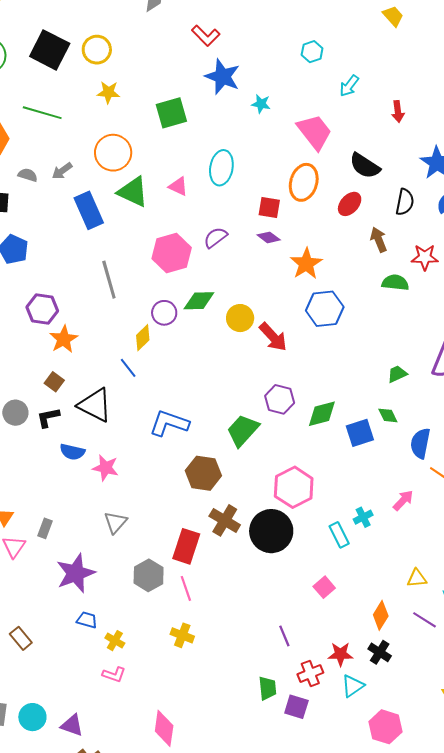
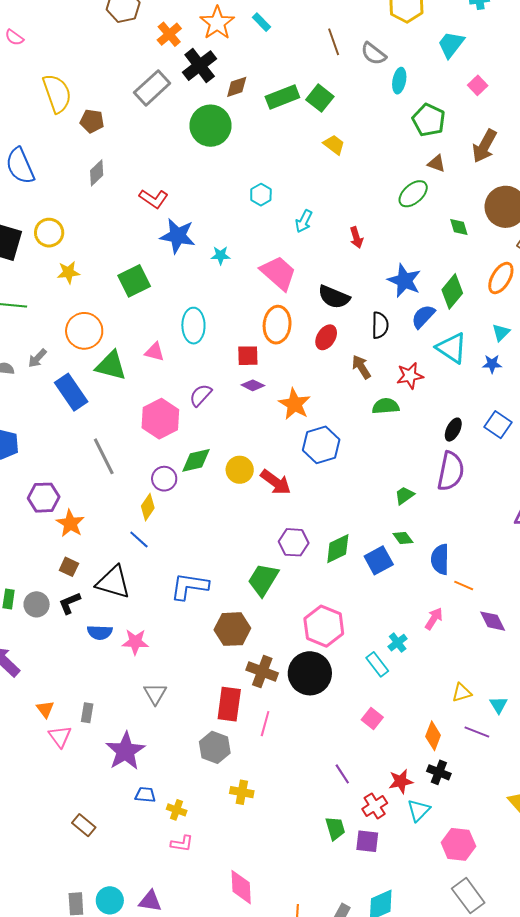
gray hexagon: (149, 575) -> (215, 747), moved
pink line: (186, 588) -> (265, 724), moved, turned 45

